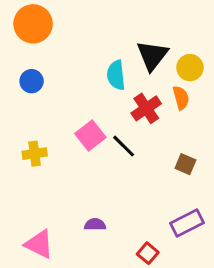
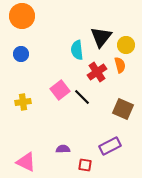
brown square: (185, 164) -> (123, 109), size x1.5
purple rectangle: (187, 223) -> (110, 146), moved
red square: (148, 253) -> (85, 165), moved, turned -32

